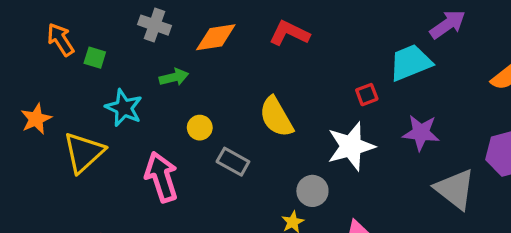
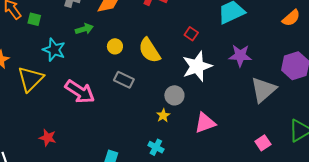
red square: (367, 95) -> (191, 34), moved, turned -32
yellow circle: (200, 128) -> (115, 46), moved
pink arrow: (161, 177) -> (80, 92), turned 144
gray triangle: (455, 189) -> (263, 90), turned 44

